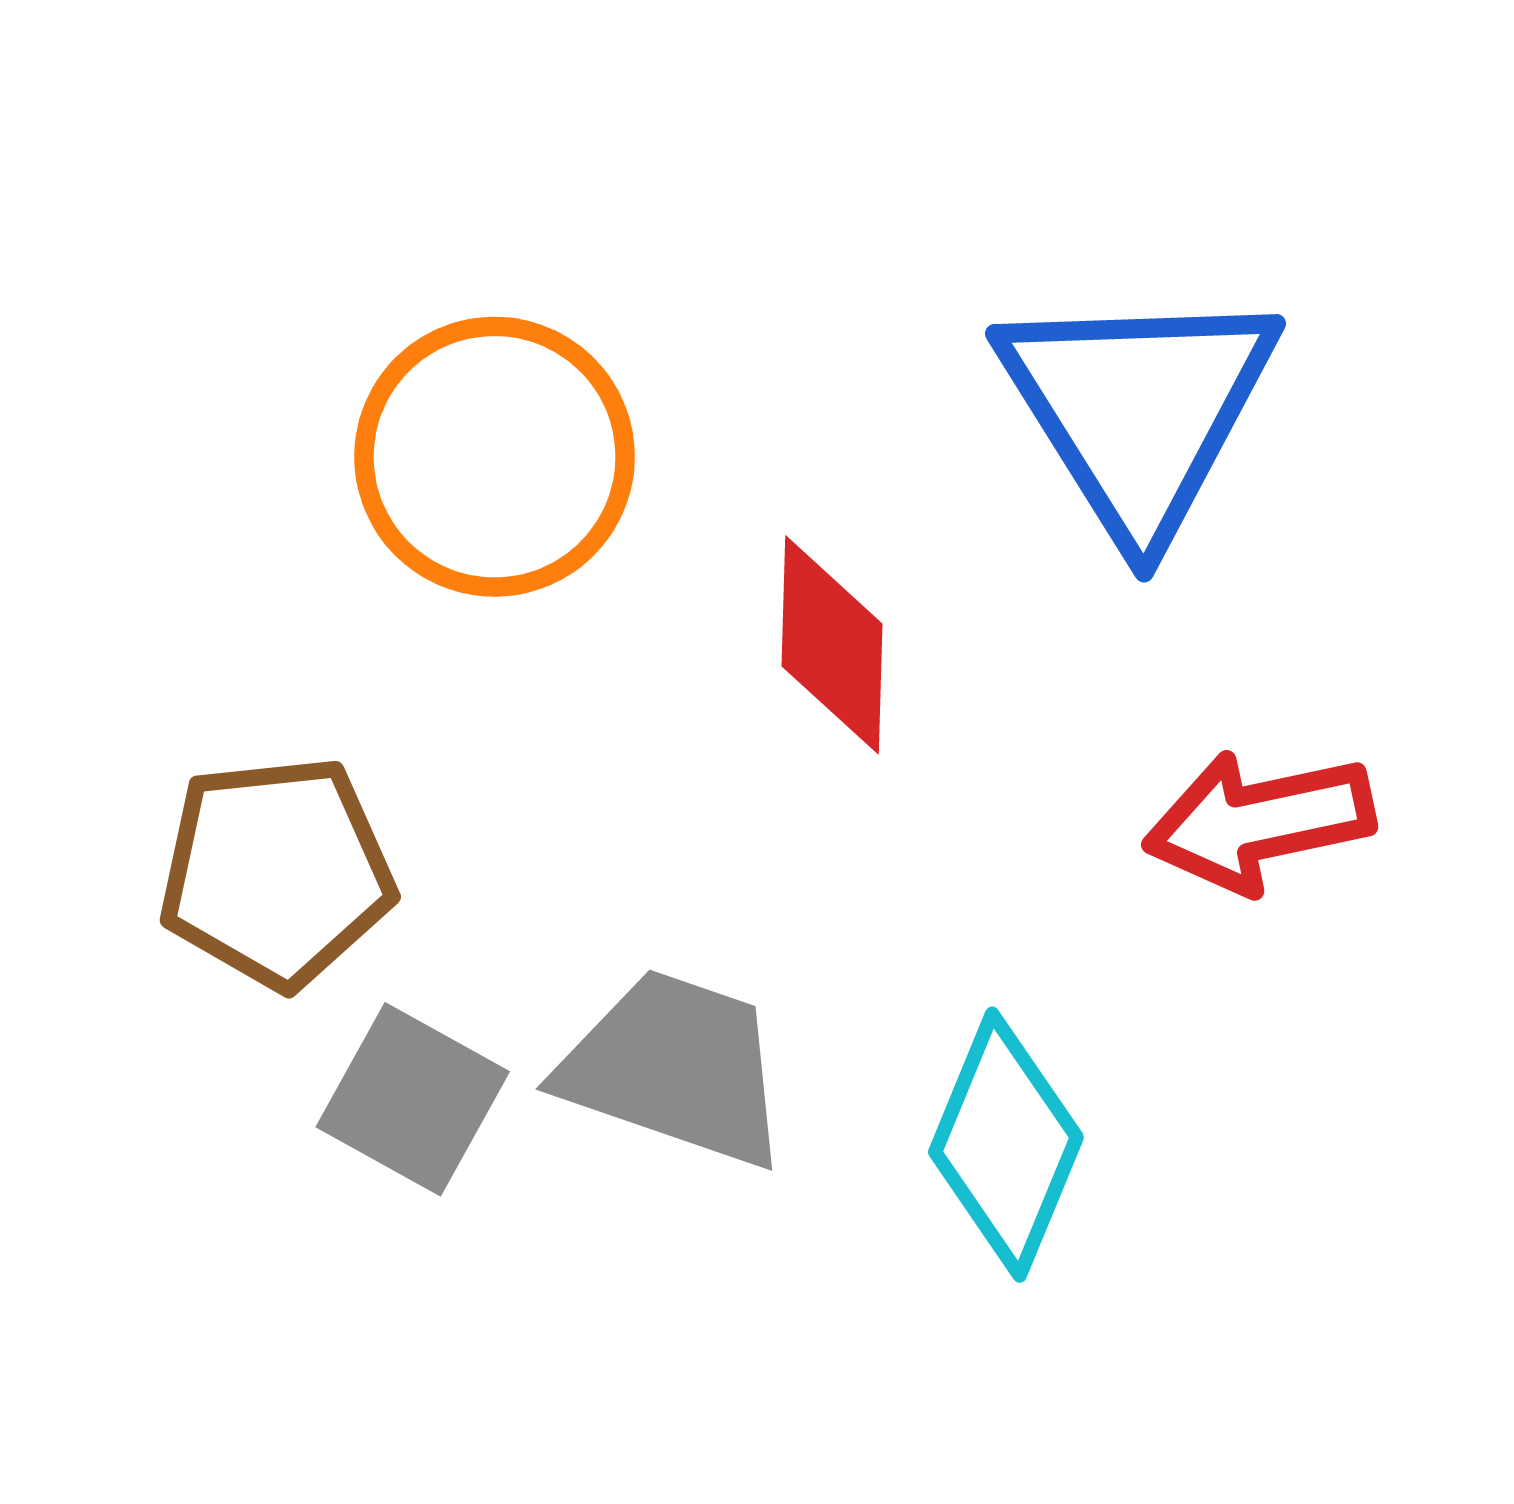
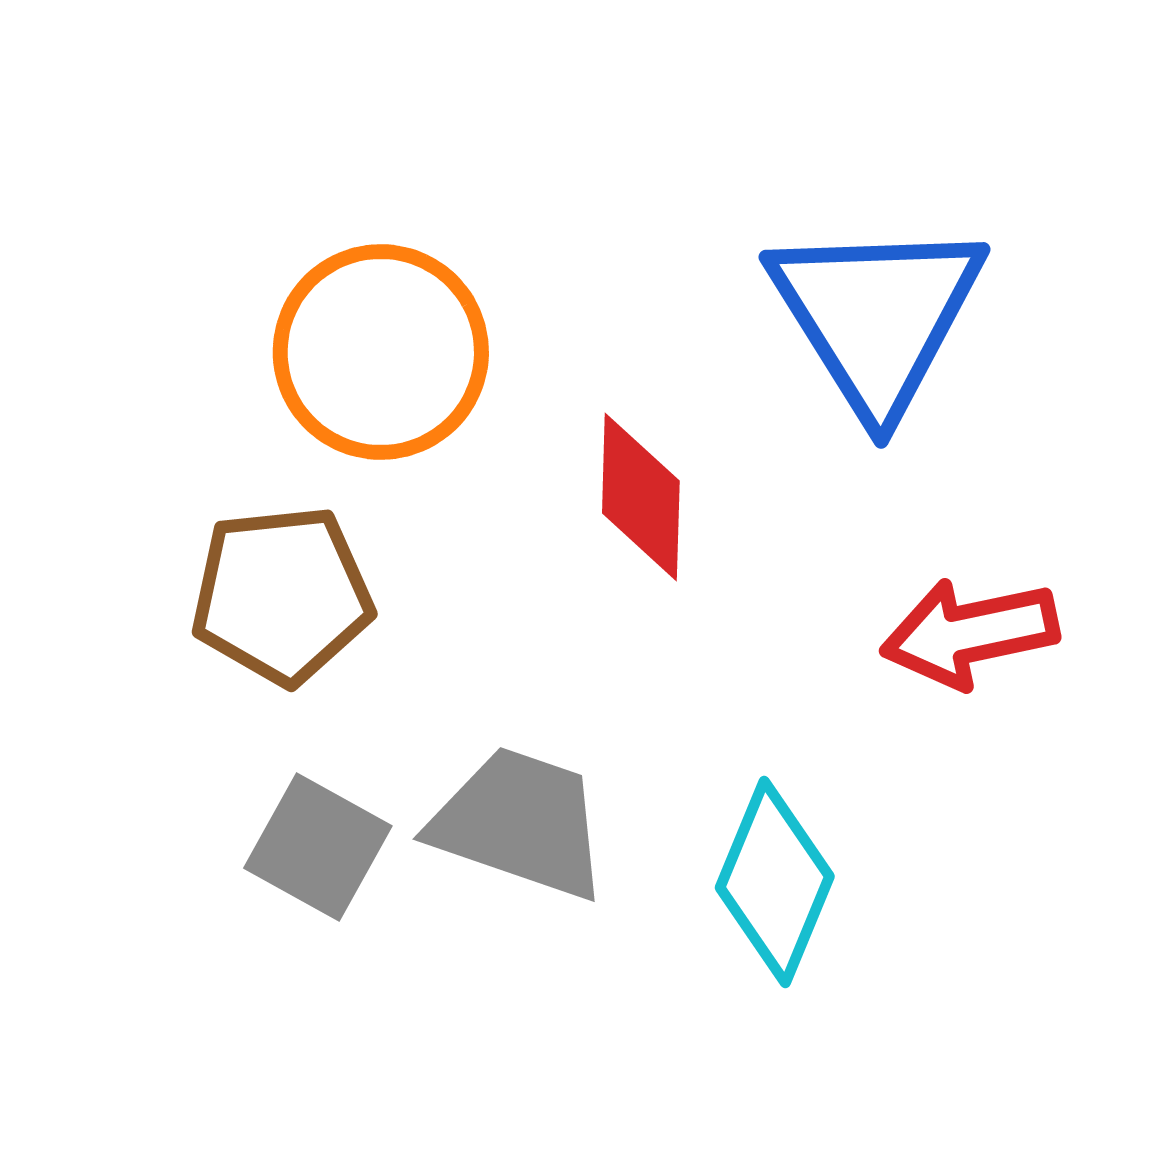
brown pentagon: (276, 872) -> (282, 595), moved

